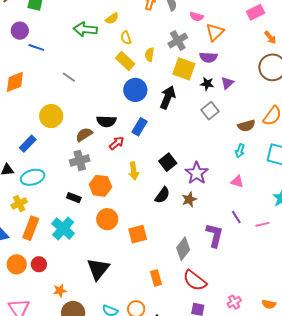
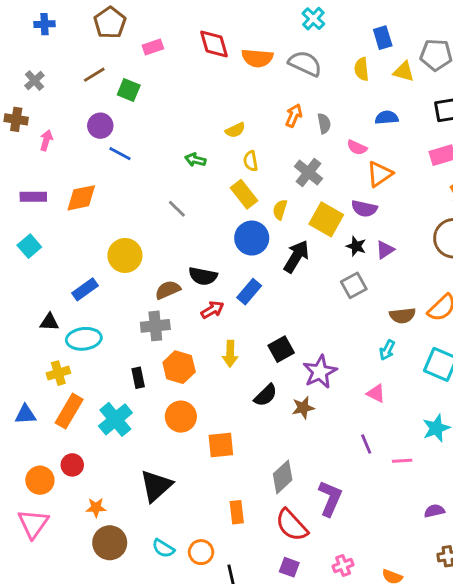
green arrow: (85, 29) -> (195, 160), moved, size x0.6
gray cross: (178, 40) -> (308, 172), moved, turned -30
yellow semicircle: (149, 55) -> (280, 210), moved
gray line: (69, 77) -> (177, 209), moved
black rectangle: (74, 198) -> (138, 378), turned 48
purple L-shape: (215, 235) -> (330, 498), moved
orange circle: (17, 264) -> (40, 480), moved

